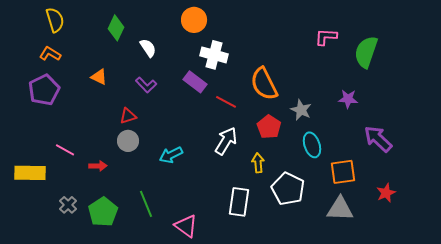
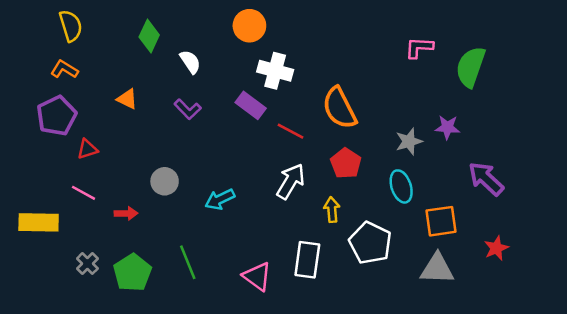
gray star: (301, 110) -> (409, 141), moved, turned 30
red triangle: (128, 116) -> (87, 149), moved
pink triangle: (186, 226) -> (257, 276), moved

